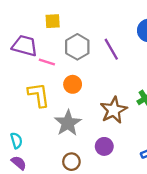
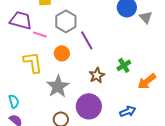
purple line: (111, 49) -> (87, 40), moved
brown star: (114, 110) -> (97, 75), size x0.7
purple circle: (104, 146) -> (89, 106), size x1.6

